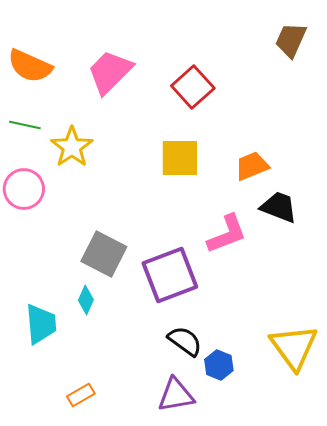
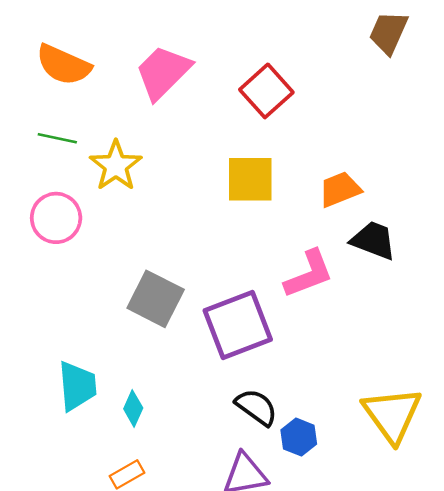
cyan diamond: (86, 300) -> (133, 408), moved

